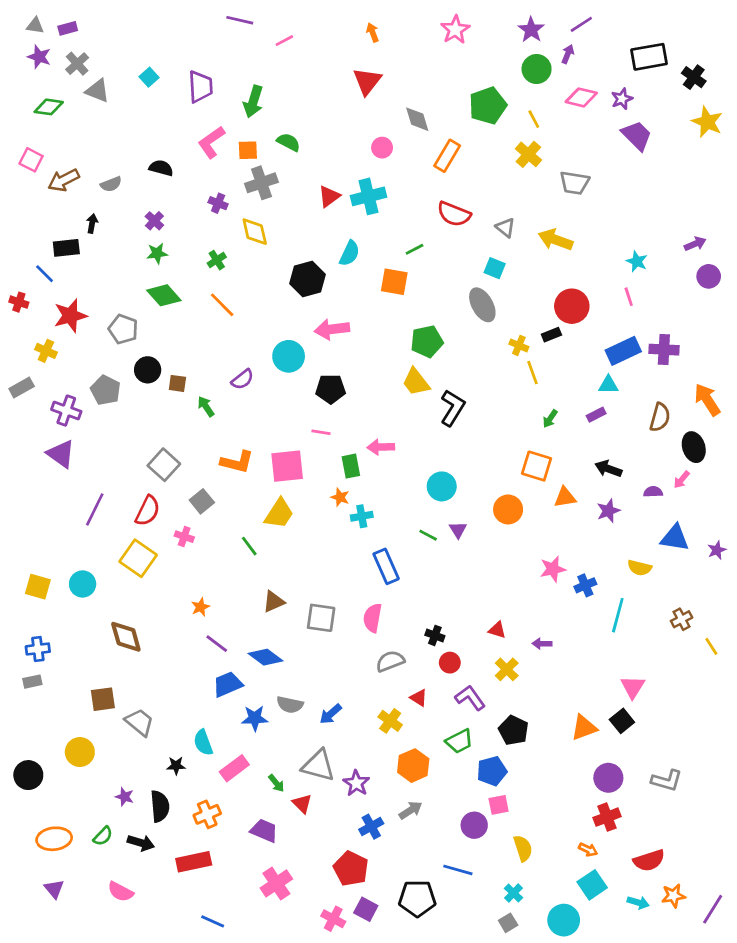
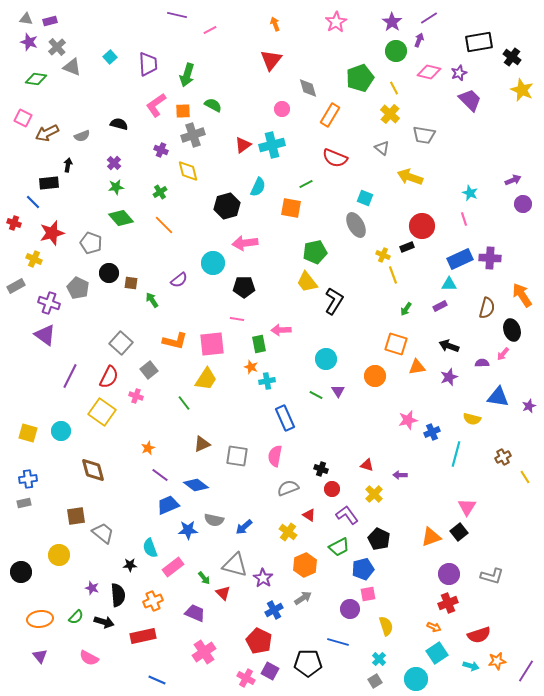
gray triangle: (505, 228) -> (382, 148), moved

